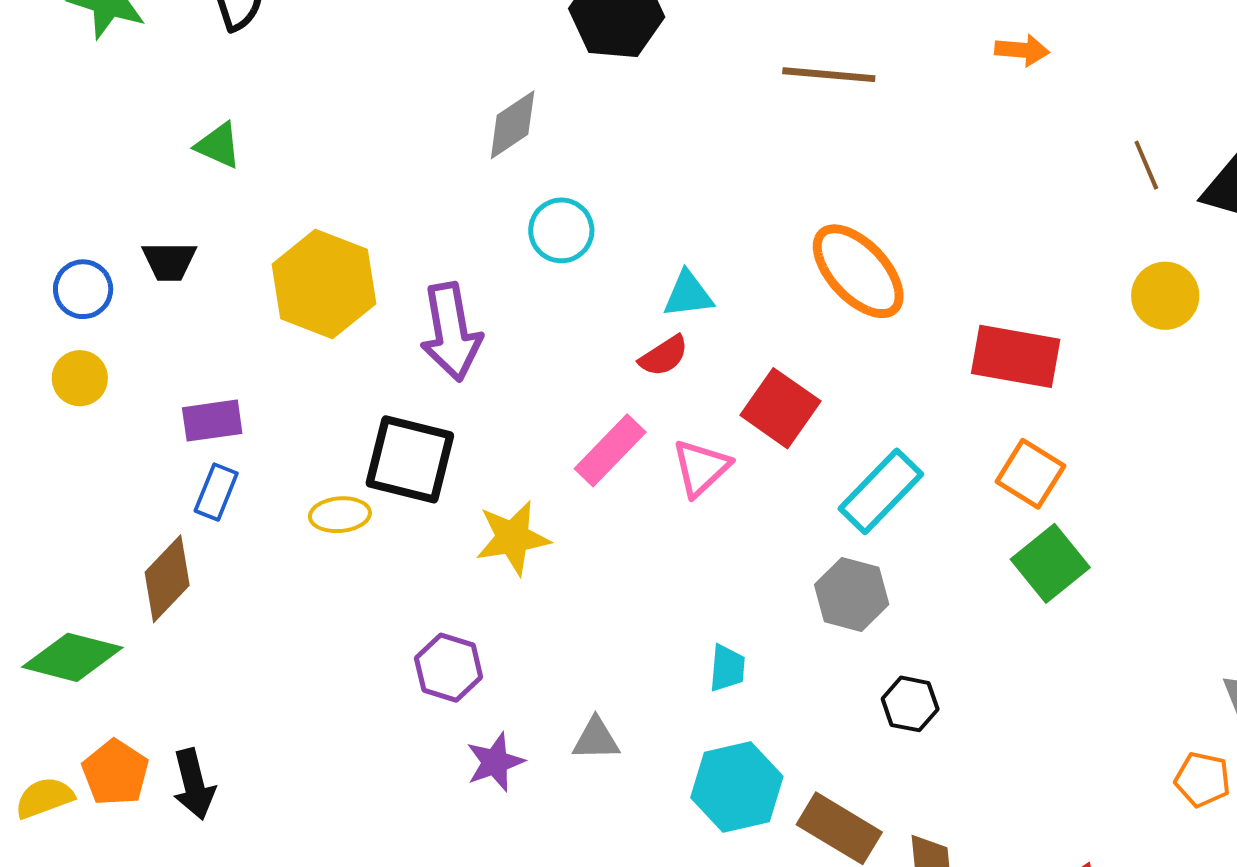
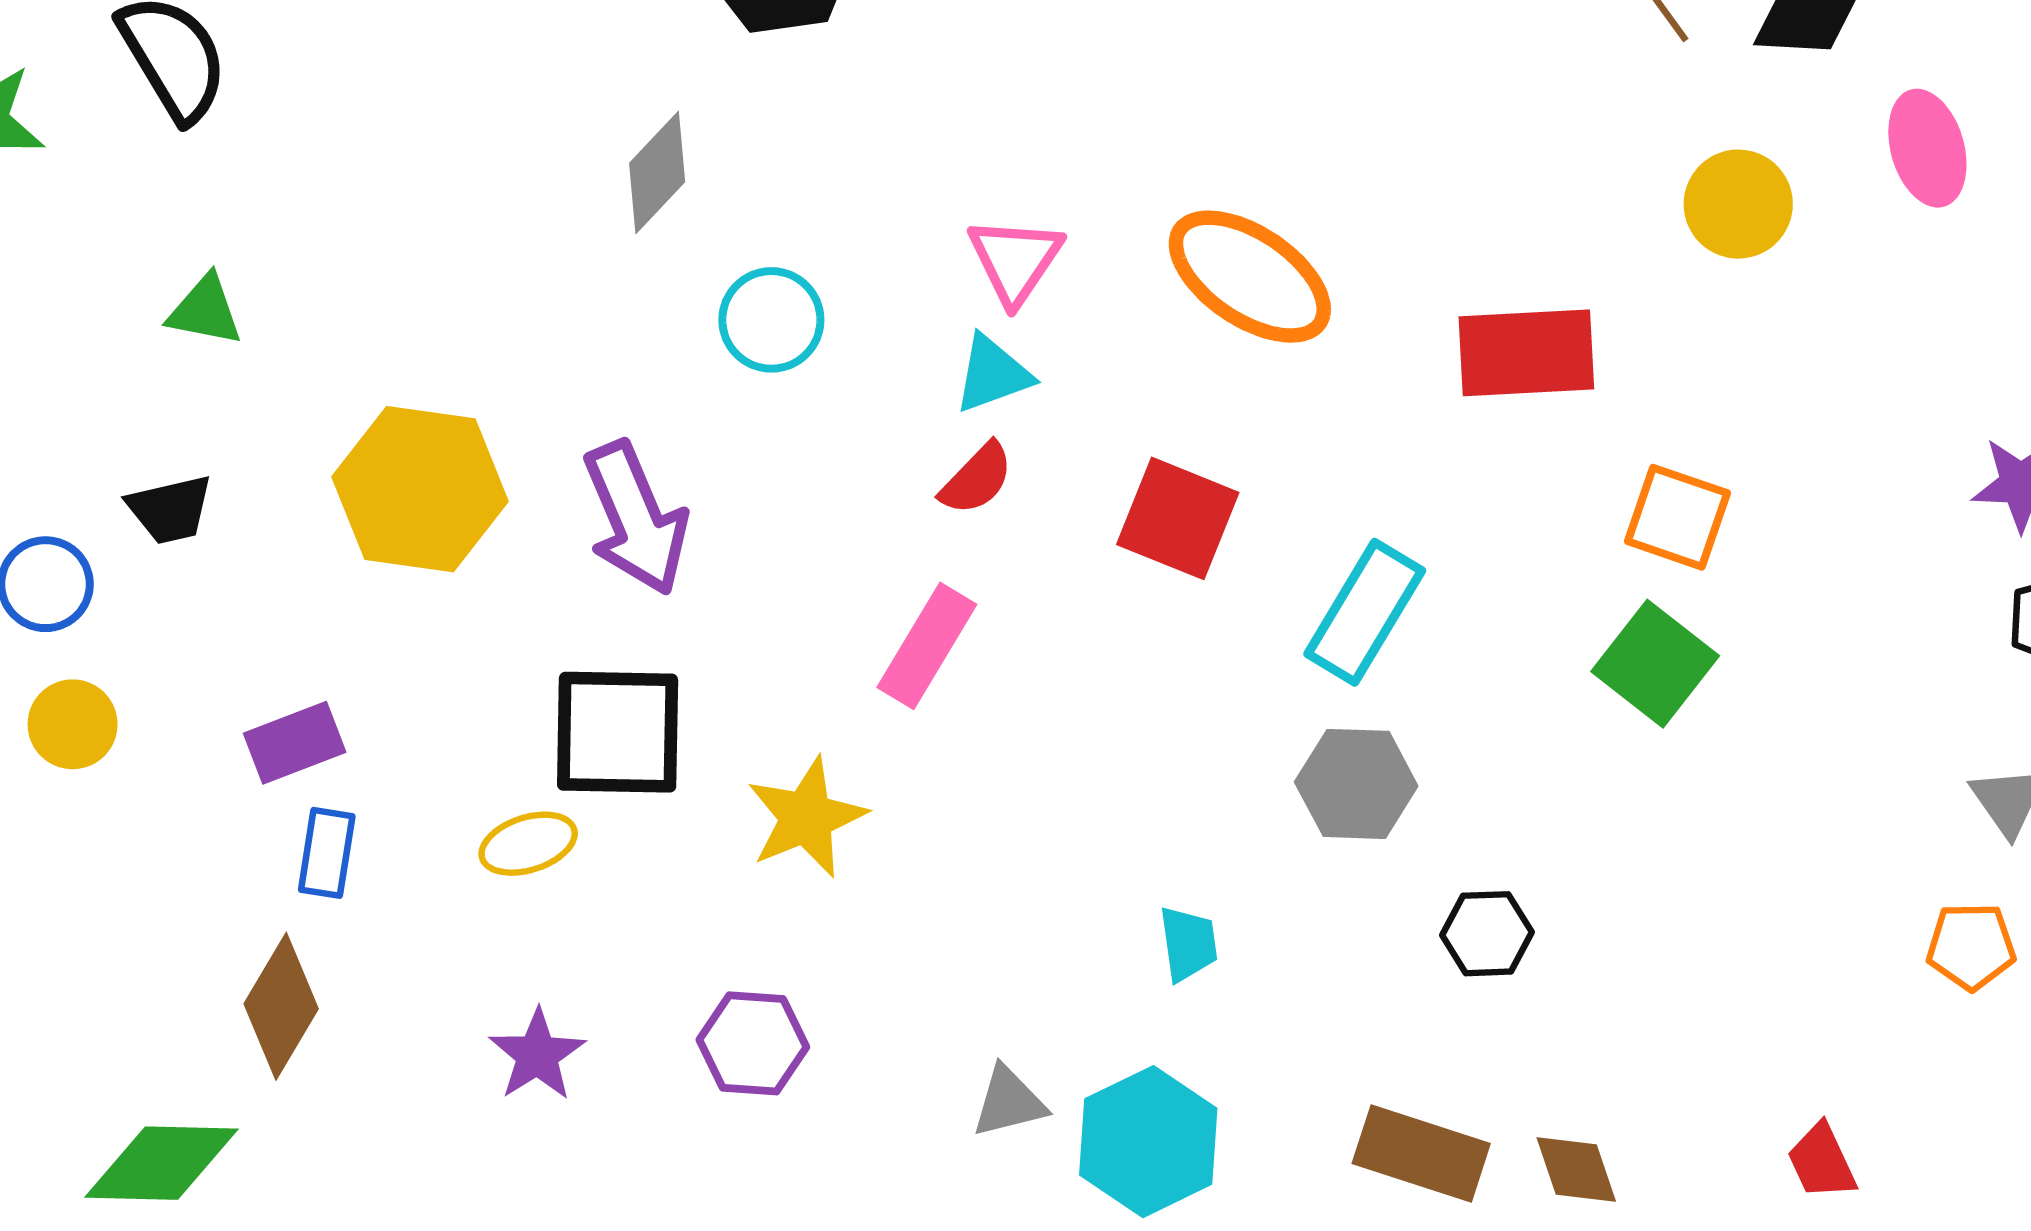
pink triangle: (701, 468) -> (1015, 260), moved
orange square: (1030, 474) -> (1677, 517), moved
purple star: (495, 762) -> (537, 1055), moved
cyan hexagon: (737, 787) -> (1148, 1142), moved

